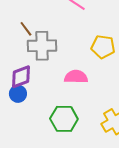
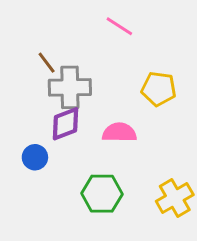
purple diamond: (21, 77) -> (66, 124), moved

